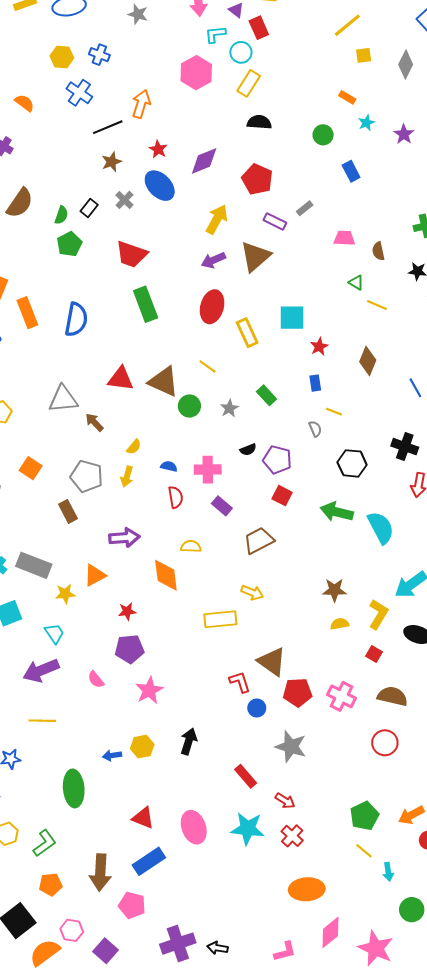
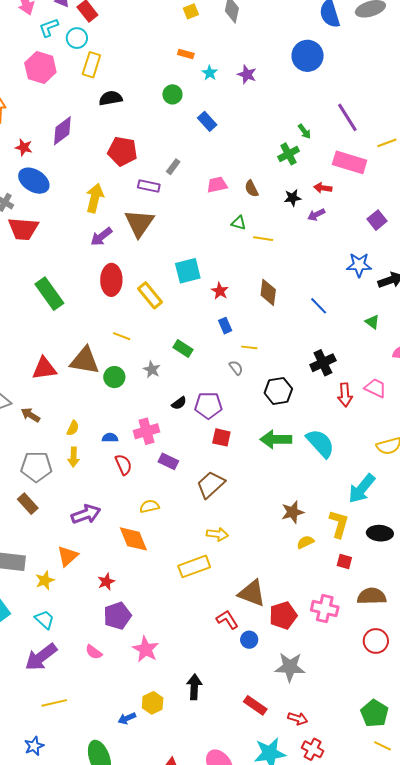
purple diamond: (204, 161) -> (62, 131), moved
red trapezoid: (131, 254) -> (23, 229), moved
black cross: (405, 447) -> (323, 363), turned -30

